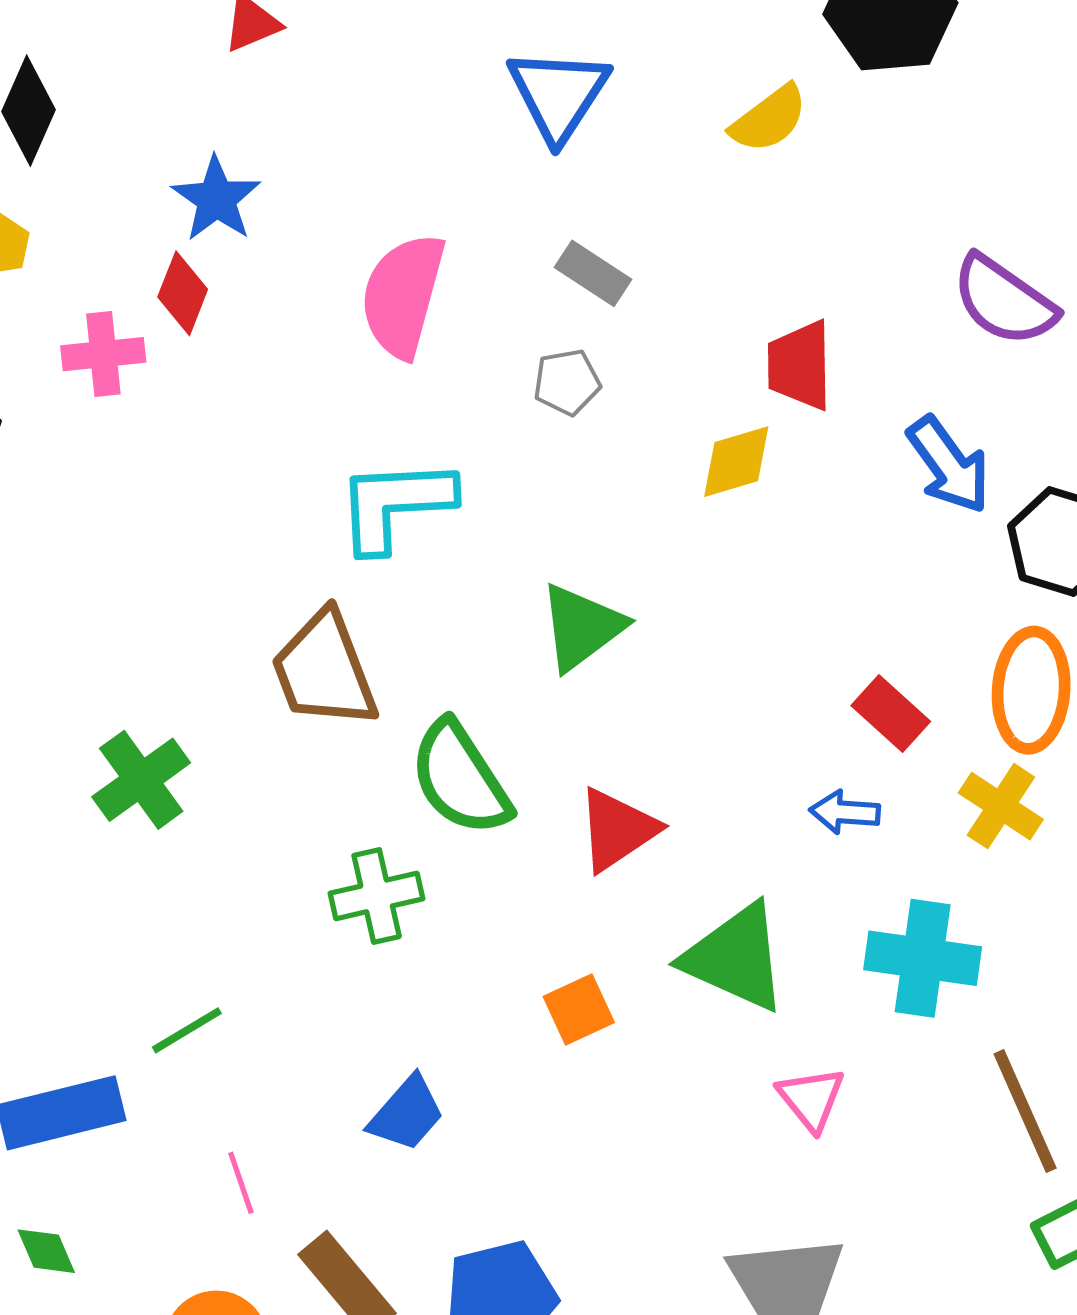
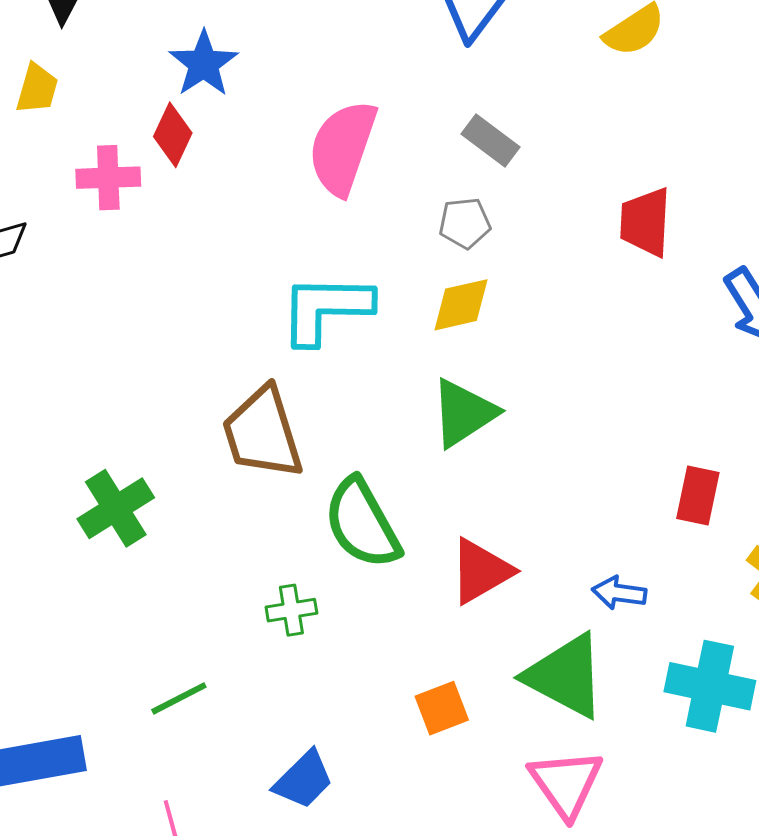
yellow diamond: (736, 462) -> (461, 305), moved
red rectangle: (891, 713) -> (698, 496), turned 56
blue arrow: (845, 812) -> (619, 593), moved
green cross: (377, 896) -> (291, 610), size x0.7
green line: (187, 1030) -> (179, 698), moved
pink triangle: (811, 1099) -> (566, 783), moved, size x1.4

